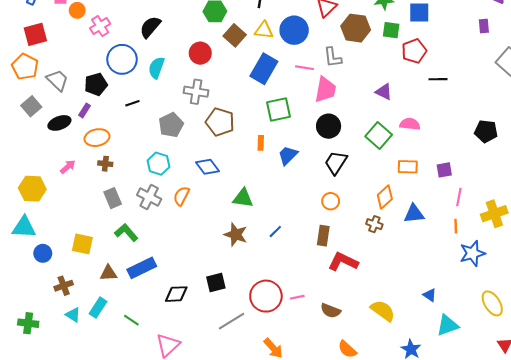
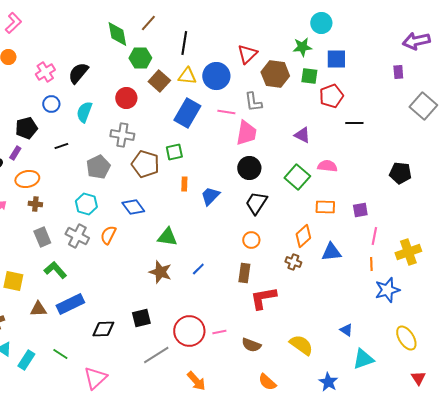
pink cross: (100, 26) -> (45, 72), moved
blue circle: (122, 59) -> (51, 104), size x0.6
green square: (278, 109) -> (174, 152), moved, size x0.7
red L-shape: (343, 262) -> (263, 298), turned -36
cyan rectangle: (98, 308) -> (26, 360), moved

